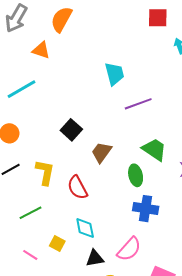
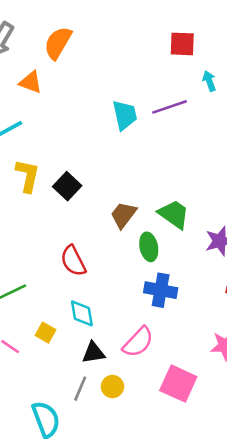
purple line: (138, 104) -> (170, 107), moved
brown trapezoid: (101, 152) -> (123, 215), moved
yellow L-shape: (45, 172) -> (28, 176), moved

